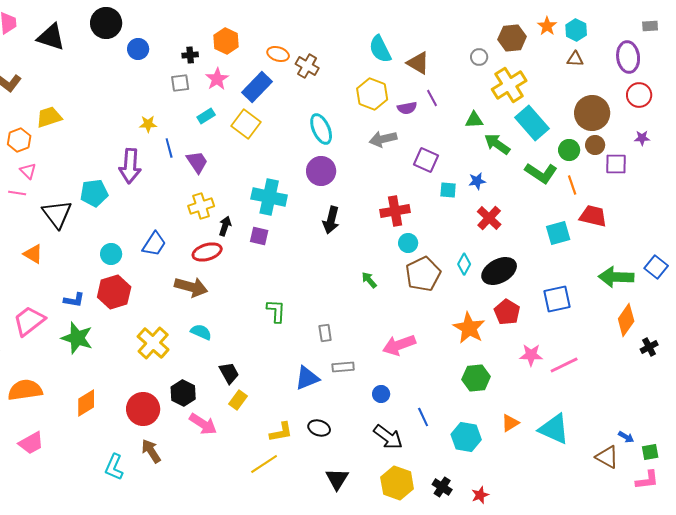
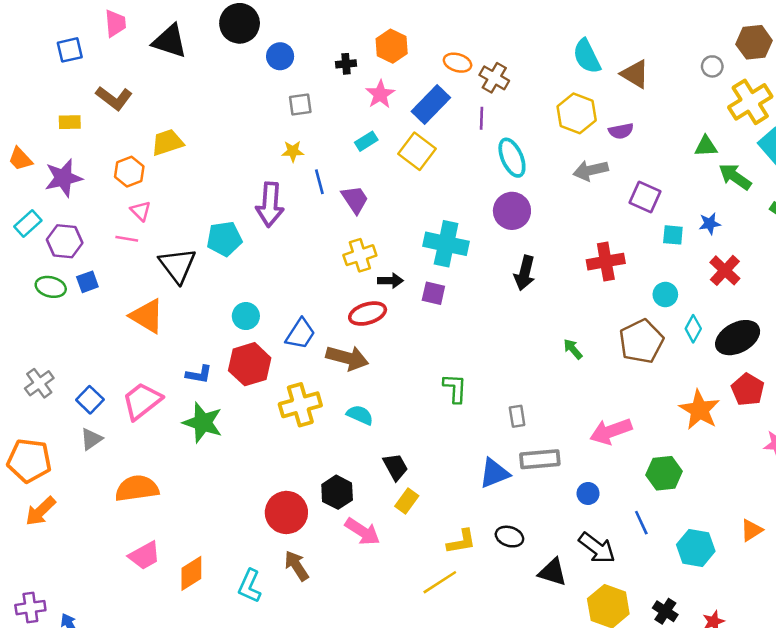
gray square: (180, 83) -> (300, 104), moved
purple line: (432, 98) -> (482, 118), moved, turned 30
black arrow: (225, 226) -> (390, 281), turned 72
cyan circle: (408, 243) -> (665, 295), moved
blue trapezoid: (154, 244) -> (300, 334), moved
orange triangle: (33, 254) -> (147, 316), size x1.4
yellow cross: (153, 343) -> (300, 405), moved, turned 32
gray rectangle: (343, 367) -> (540, 459), size x1.4
green hexagon: (476, 378) -> (664, 473), moved
orange diamond: (86, 403) -> (191, 573), moved
black triangle: (337, 479) -> (553, 572), moved, turned -45

